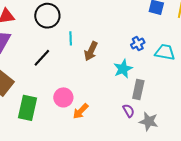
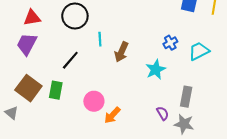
cyan trapezoid: (165, 52) -> (199, 51), turned -35
gray rectangle: (138, 90) -> (186, 97), moved
green rectangle: (28, 108) -> (56, 90), moved, size x0.7

